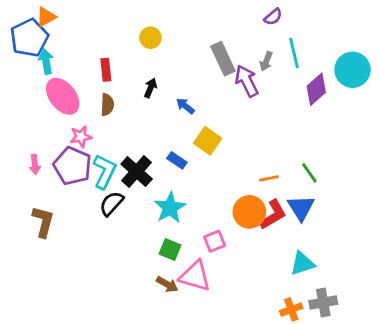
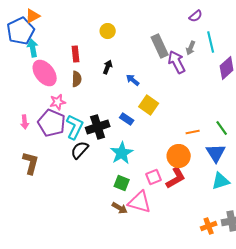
black cross: (137, 171) -> (98, 127), turned 30
red L-shape: (273, 215) -> (176, 178), moved
cyan triangle: (302, 263) -> (221, 181), moved

